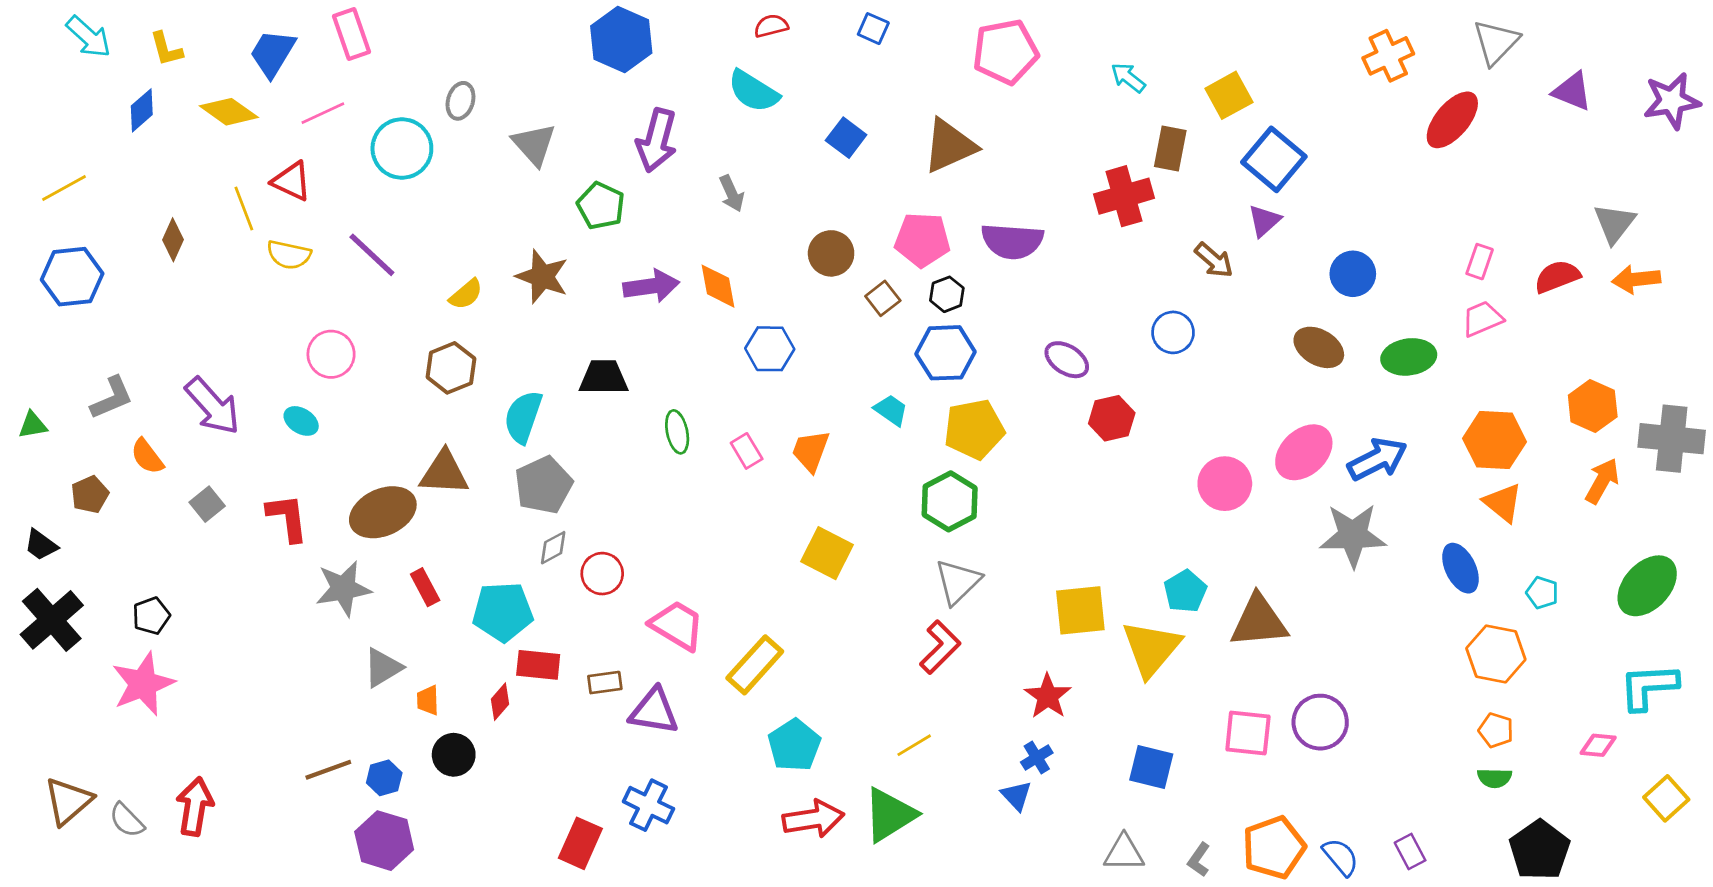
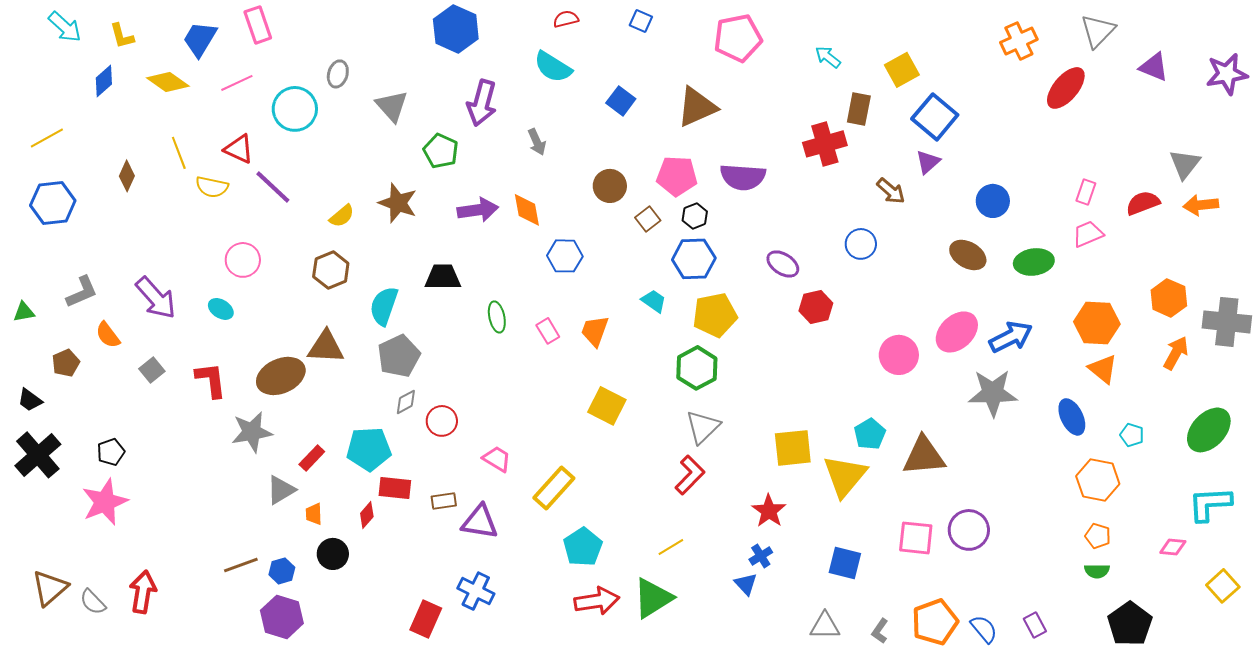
red triangle: (292, 181) -> (239, 149), moved
red rectangle: (425, 587) -> (312, 458), moved, turned 72
pink trapezoid: (677, 625) -> (497, 459), size x0.7

